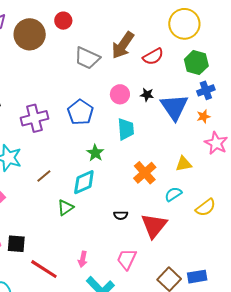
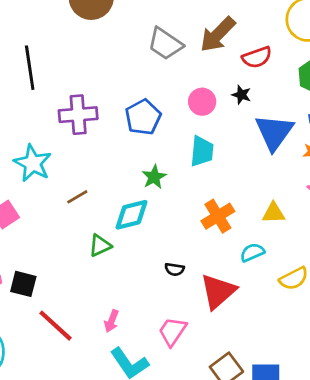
black star: (147, 95) -> (241, 95), moved

